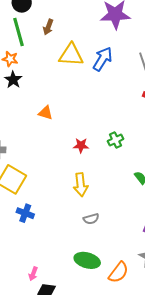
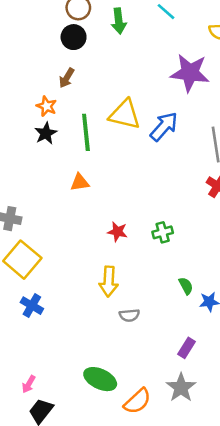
brown arrow: (48, 27) -> (67, 78), moved
green line: (19, 32) -> (86, 132), moved
orange triangle: (46, 113) -> (80, 182), turned -35
gray semicircle: (91, 219) -> (129, 315), moved

